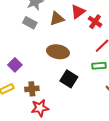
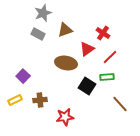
red triangle: (78, 12) -> (87, 49), moved
black square: (69, 79) -> (87, 86), moved
red star: (40, 108) -> (65, 117), moved

